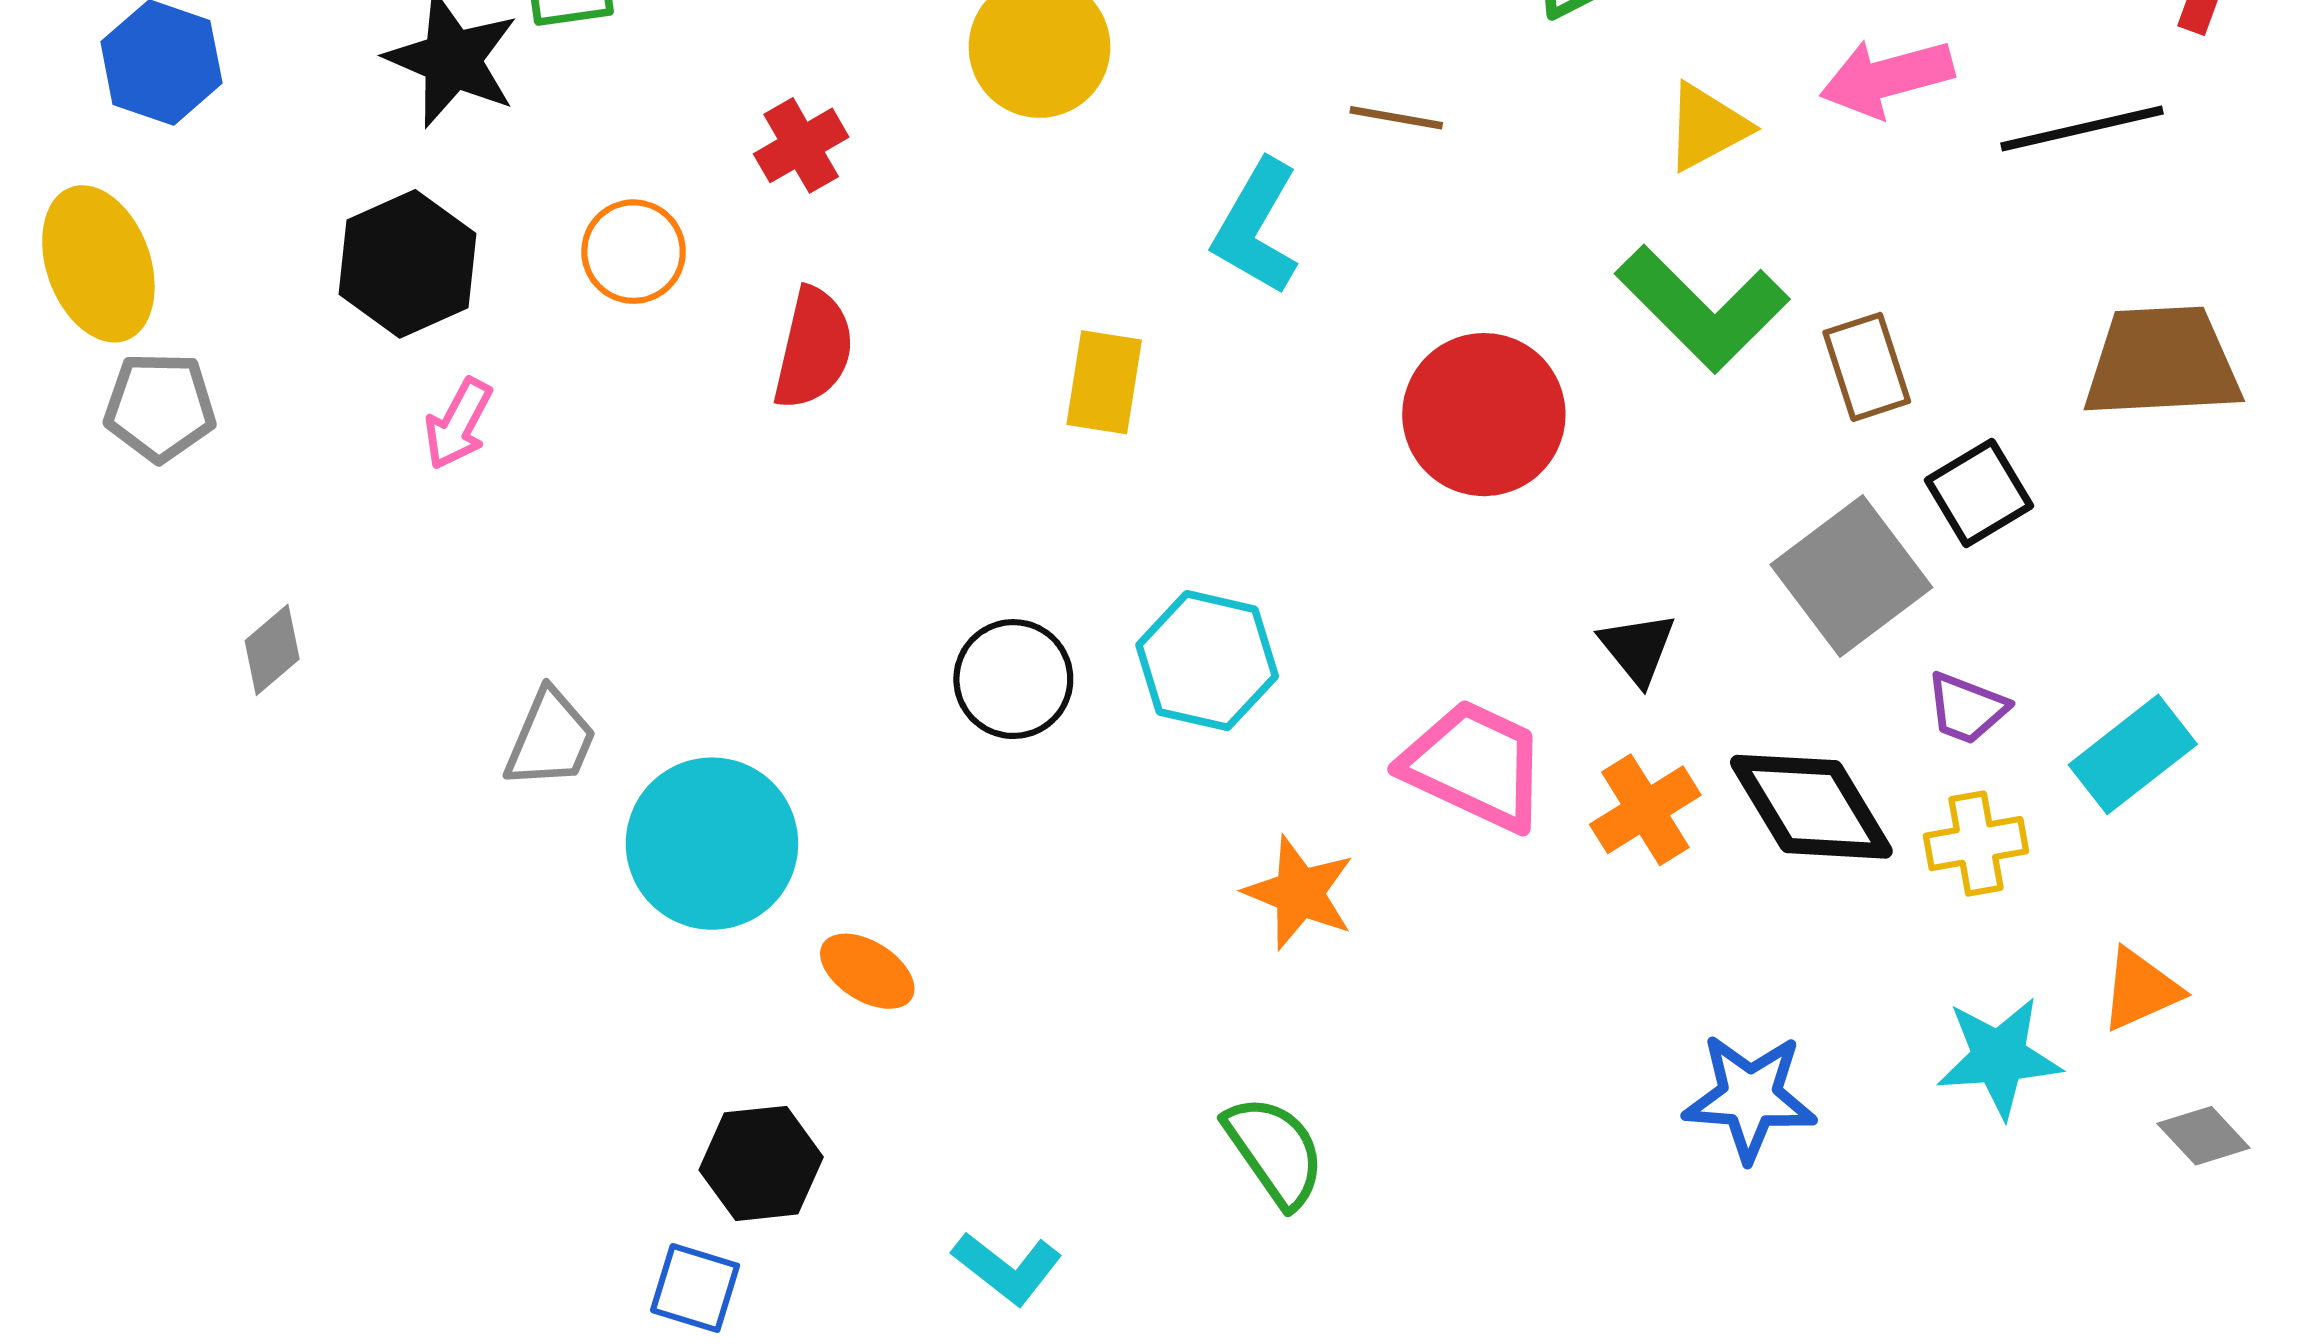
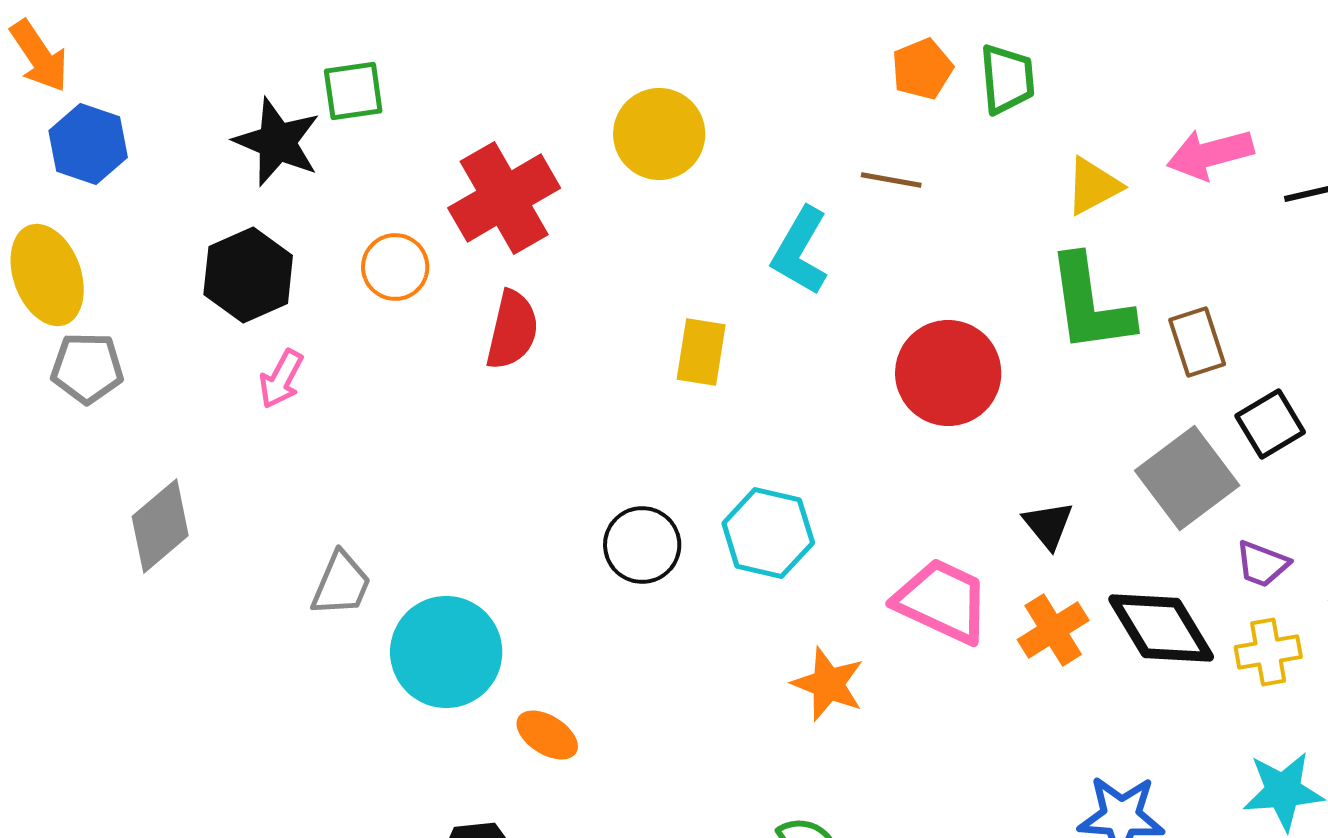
red cross: (801, 145) -> (504, 198), size x1.8
green L-shape: (1702, 308) -> (1090, 304), turned 37
gray diamond: (272, 650) -> (160, 526), size x1.6

